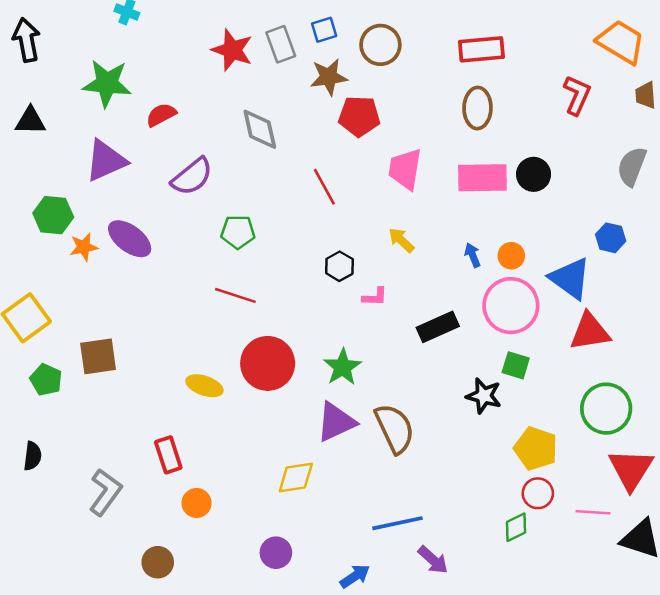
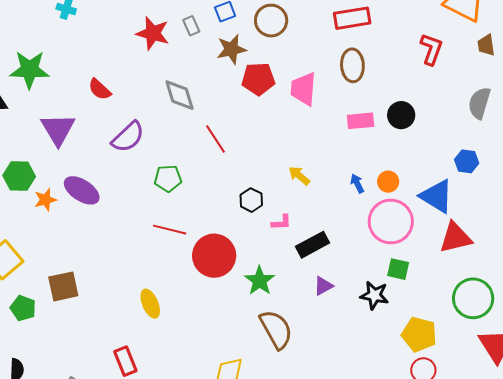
gray rectangle: (281, 44) -> (191, 26), size x0.7
green star: (107, 83) -> (30, 70), moved
red semicircle: (161, 115) -> (100, 89), turned -105
purple triangle: (106, 161) -> (58, 129), turned -33
pink trapezoid: (405, 169) -> (303, 89), moved
pink rectangle: (482, 178) -> (361, 121), size x0.7
red line: (324, 187) -> (216, 139), moved
black rectangle: (438, 327) -> (313, 245), moved
red circle: (268, 363) -> (214, 256), moved
yellow ellipse: (204, 386) -> (150, 304), turned 52
purple triangle: (336, 422) -> (323, 286), moved, size x0.6
brown semicircle: (395, 428) -> (276, 329), moved

